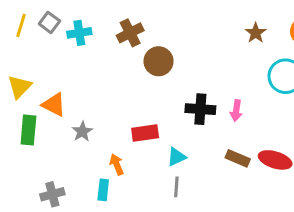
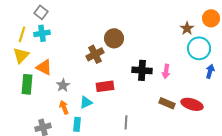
yellow line: (21, 25) -> (22, 34), moved
cyan cross: (79, 33) -> (42, 33), moved
brown cross: (130, 33) -> (95, 54), moved
brown star: (256, 33) -> (187, 28), moved
cyan triangle: (176, 157) -> (86, 102), moved
orange arrow: (117, 164) -> (64, 107), moved

